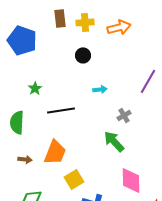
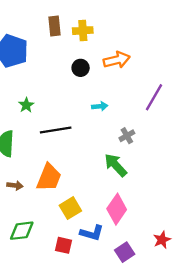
orange arrow: (119, 27) -> (117, 60), moved
pink diamond: (131, 180) -> (117, 209), moved, turned 36

